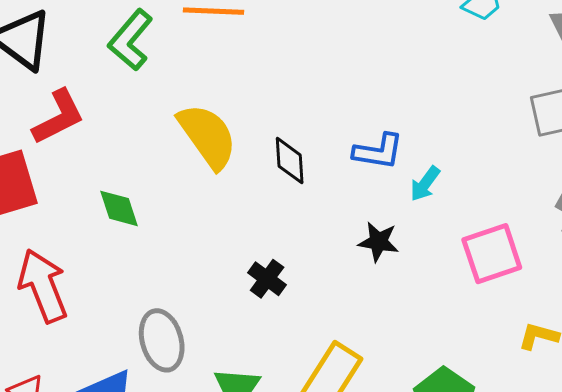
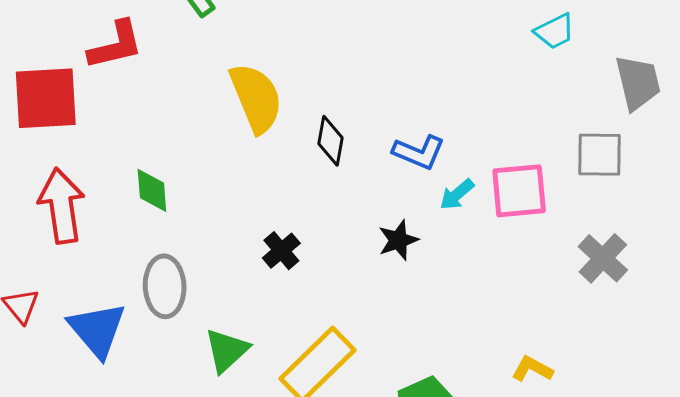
green diamond: (119, 208) -> (152, 190), moved
black star: (378, 242) -> (398, 240), turned 30
pink square: (492, 254) -> (519, 191), moved

